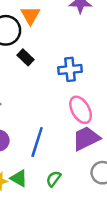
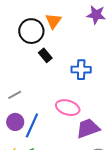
pink ellipse: (81, 110) -> (68, 108), moved, turned -50
blue line: (37, 142) -> (32, 125), moved

